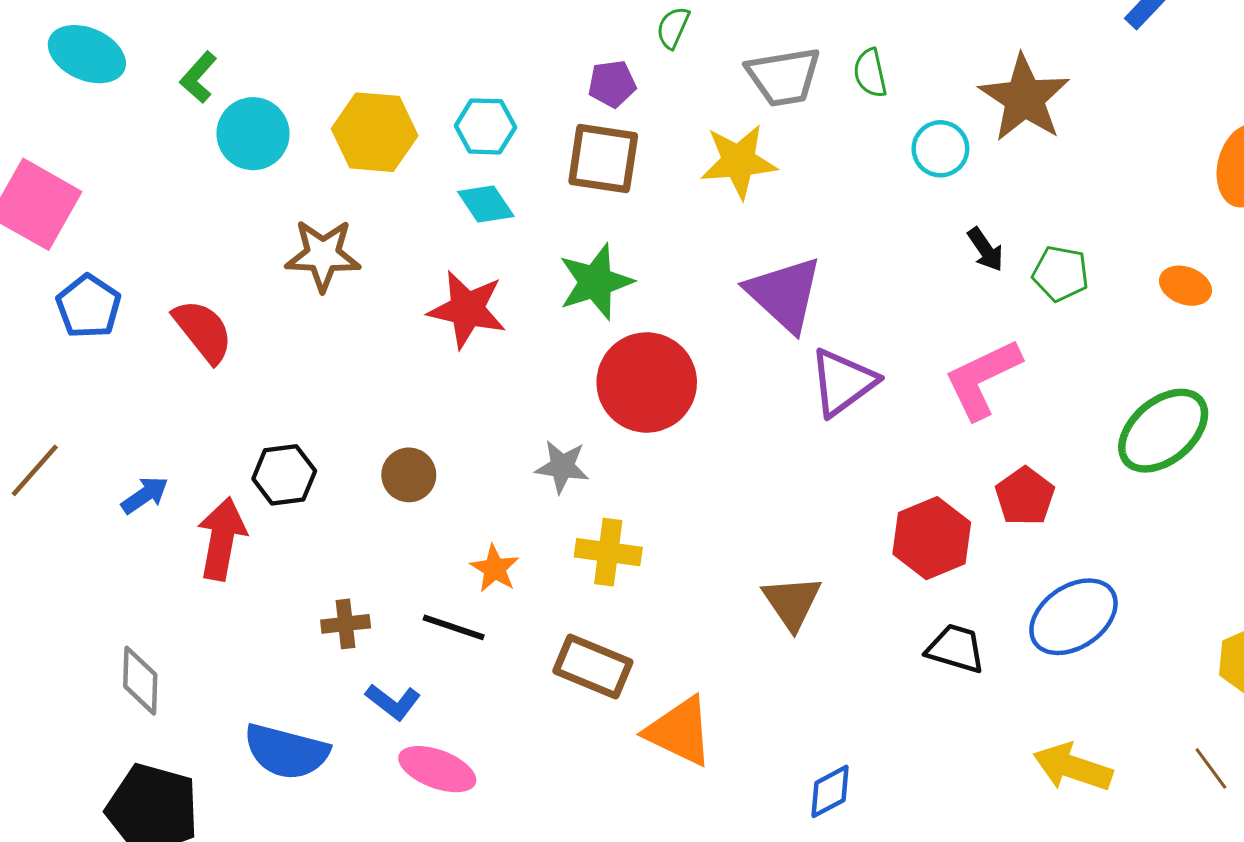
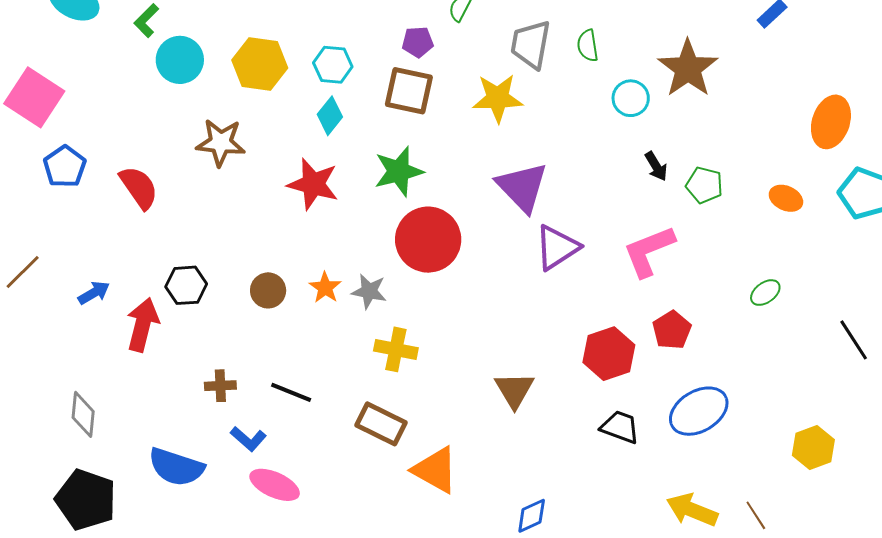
gray trapezoid: (784, 77) -> (531, 44), turned 106
cyan diamond: (486, 204) -> (330, 116), turned 69
green ellipse: (1163, 431) -> (765, 293), size x0.5
orange star: (495, 569) -> (325, 288), moved
brown line: (1211, 768) -> (756, 515), moved

